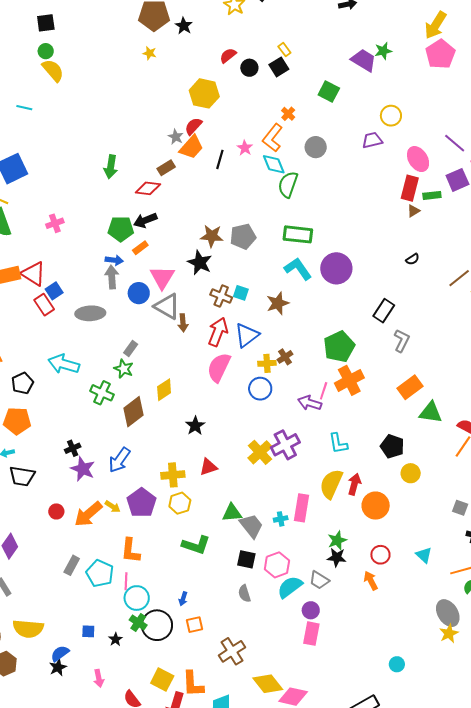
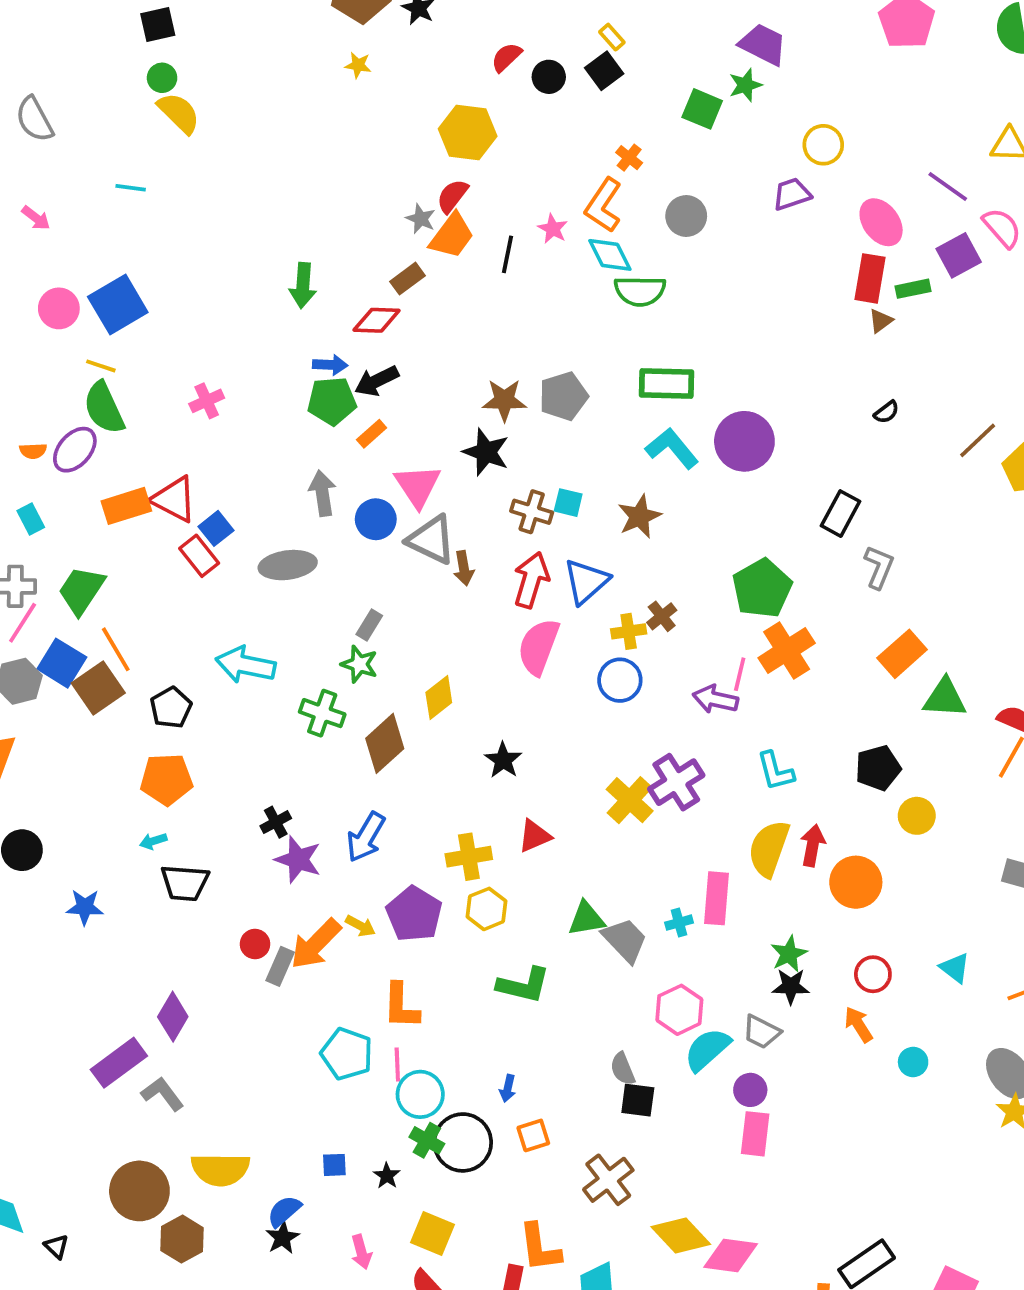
green star: (383, 51) -> (745, 85), moved
green semicircle: (288, 185) -> (640, 291), turned -104
blue arrow: (114, 260) -> (330, 365), moved
black pentagon: (392, 446) -> (878, 768), turned -30
black square: (246, 559) -> (638, 1100), moved
gray rectangle: (72, 565) -> (280, 966), moved
cyan circle: (397, 664) -> (913, 1062), moved
yellow square: (162, 680) -> (433, 1234), moved

